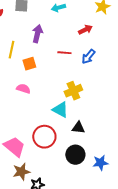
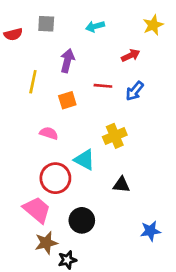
orange square: (29, 64) -> (67, 100), moved
cyan triangle: (60, 110) -> (84, 160), moved
red circle: (44, 137) -> (55, 178), moved
black circle: (75, 155) -> (82, 220), moved

